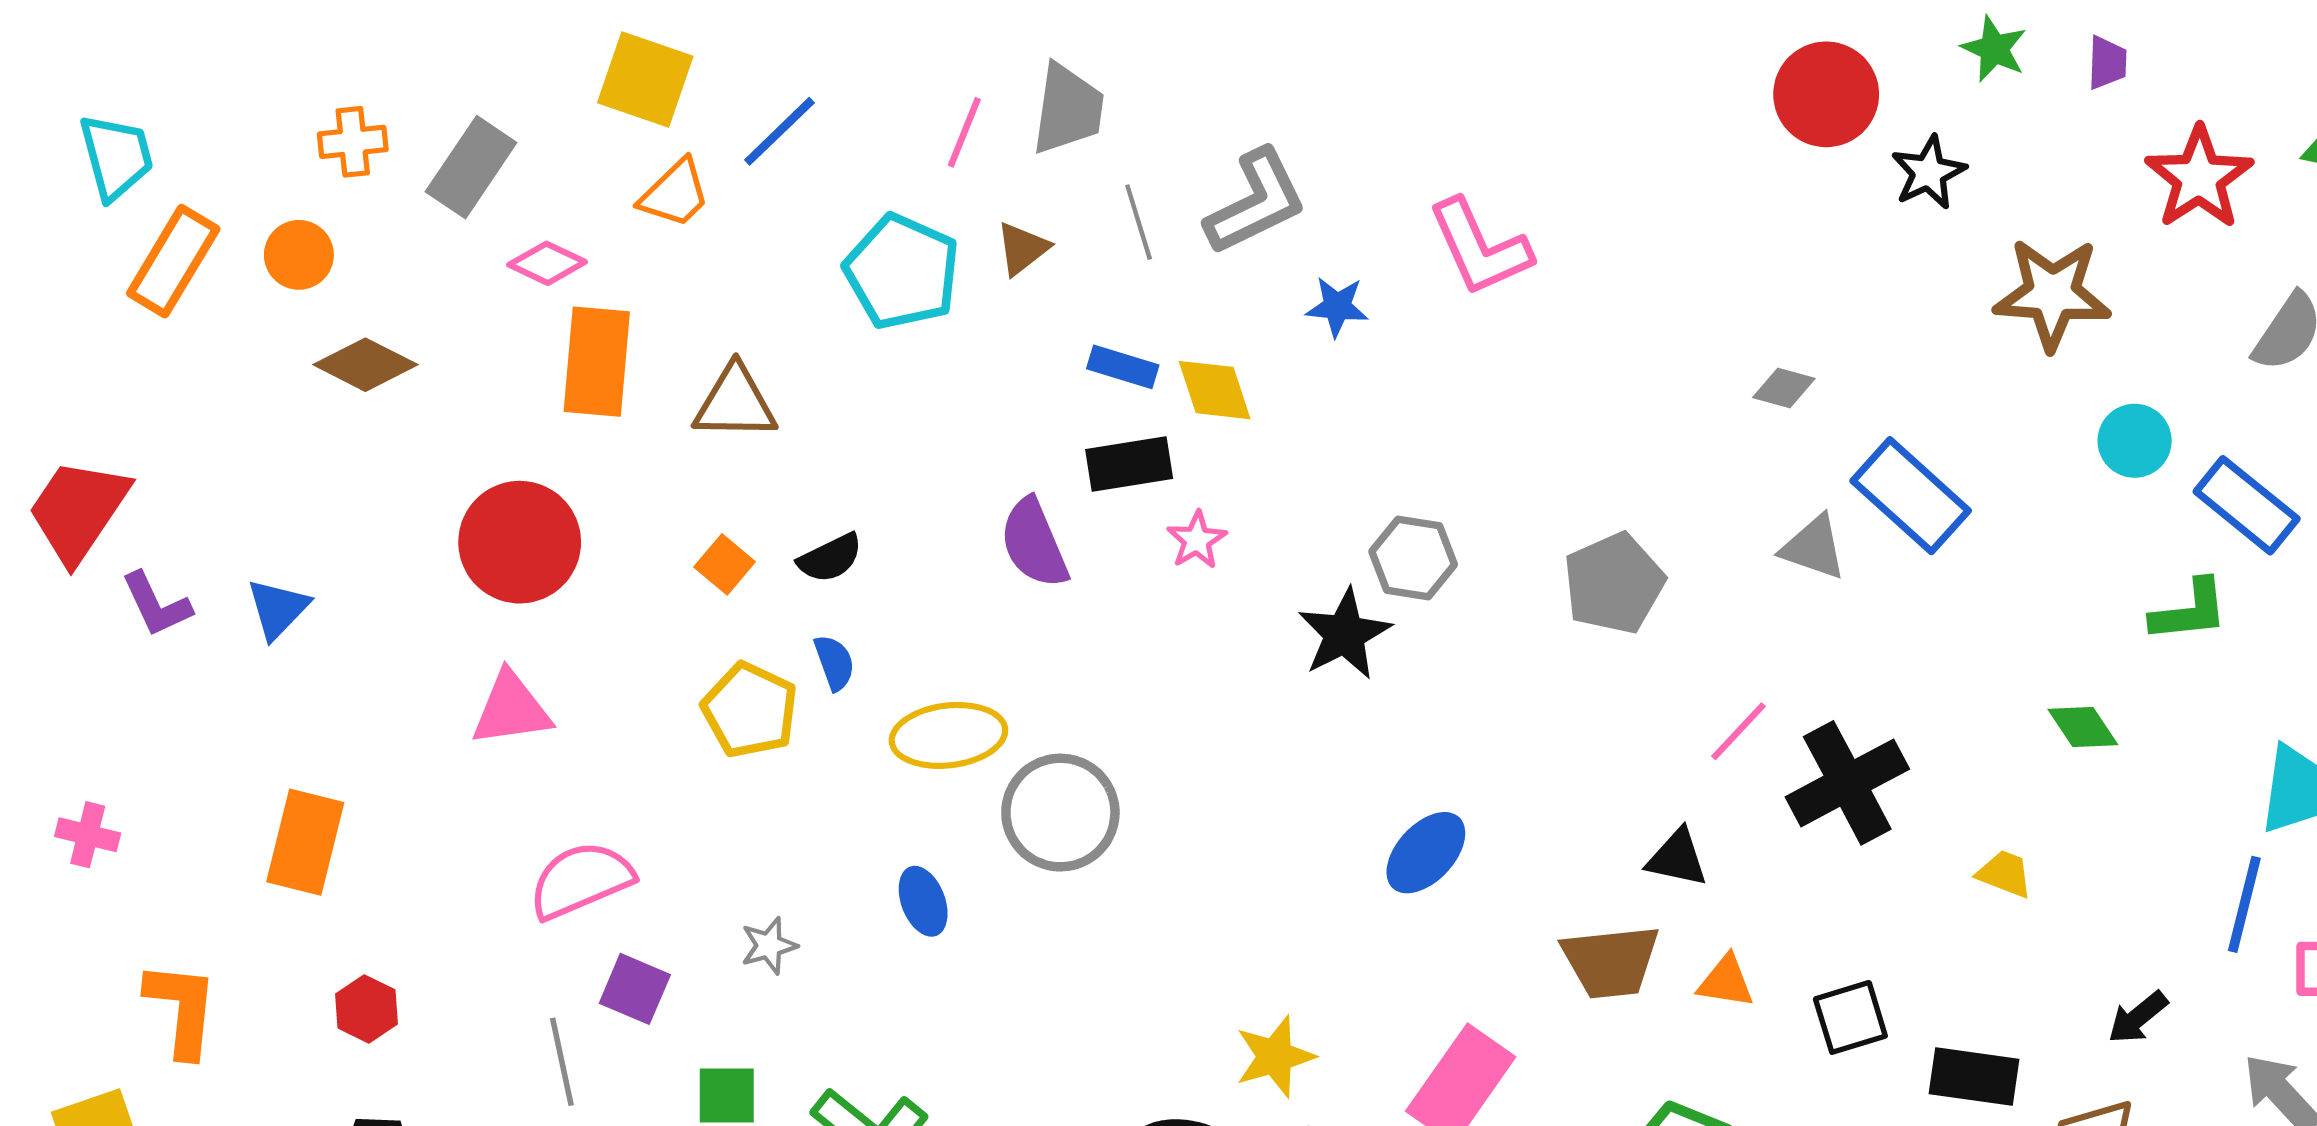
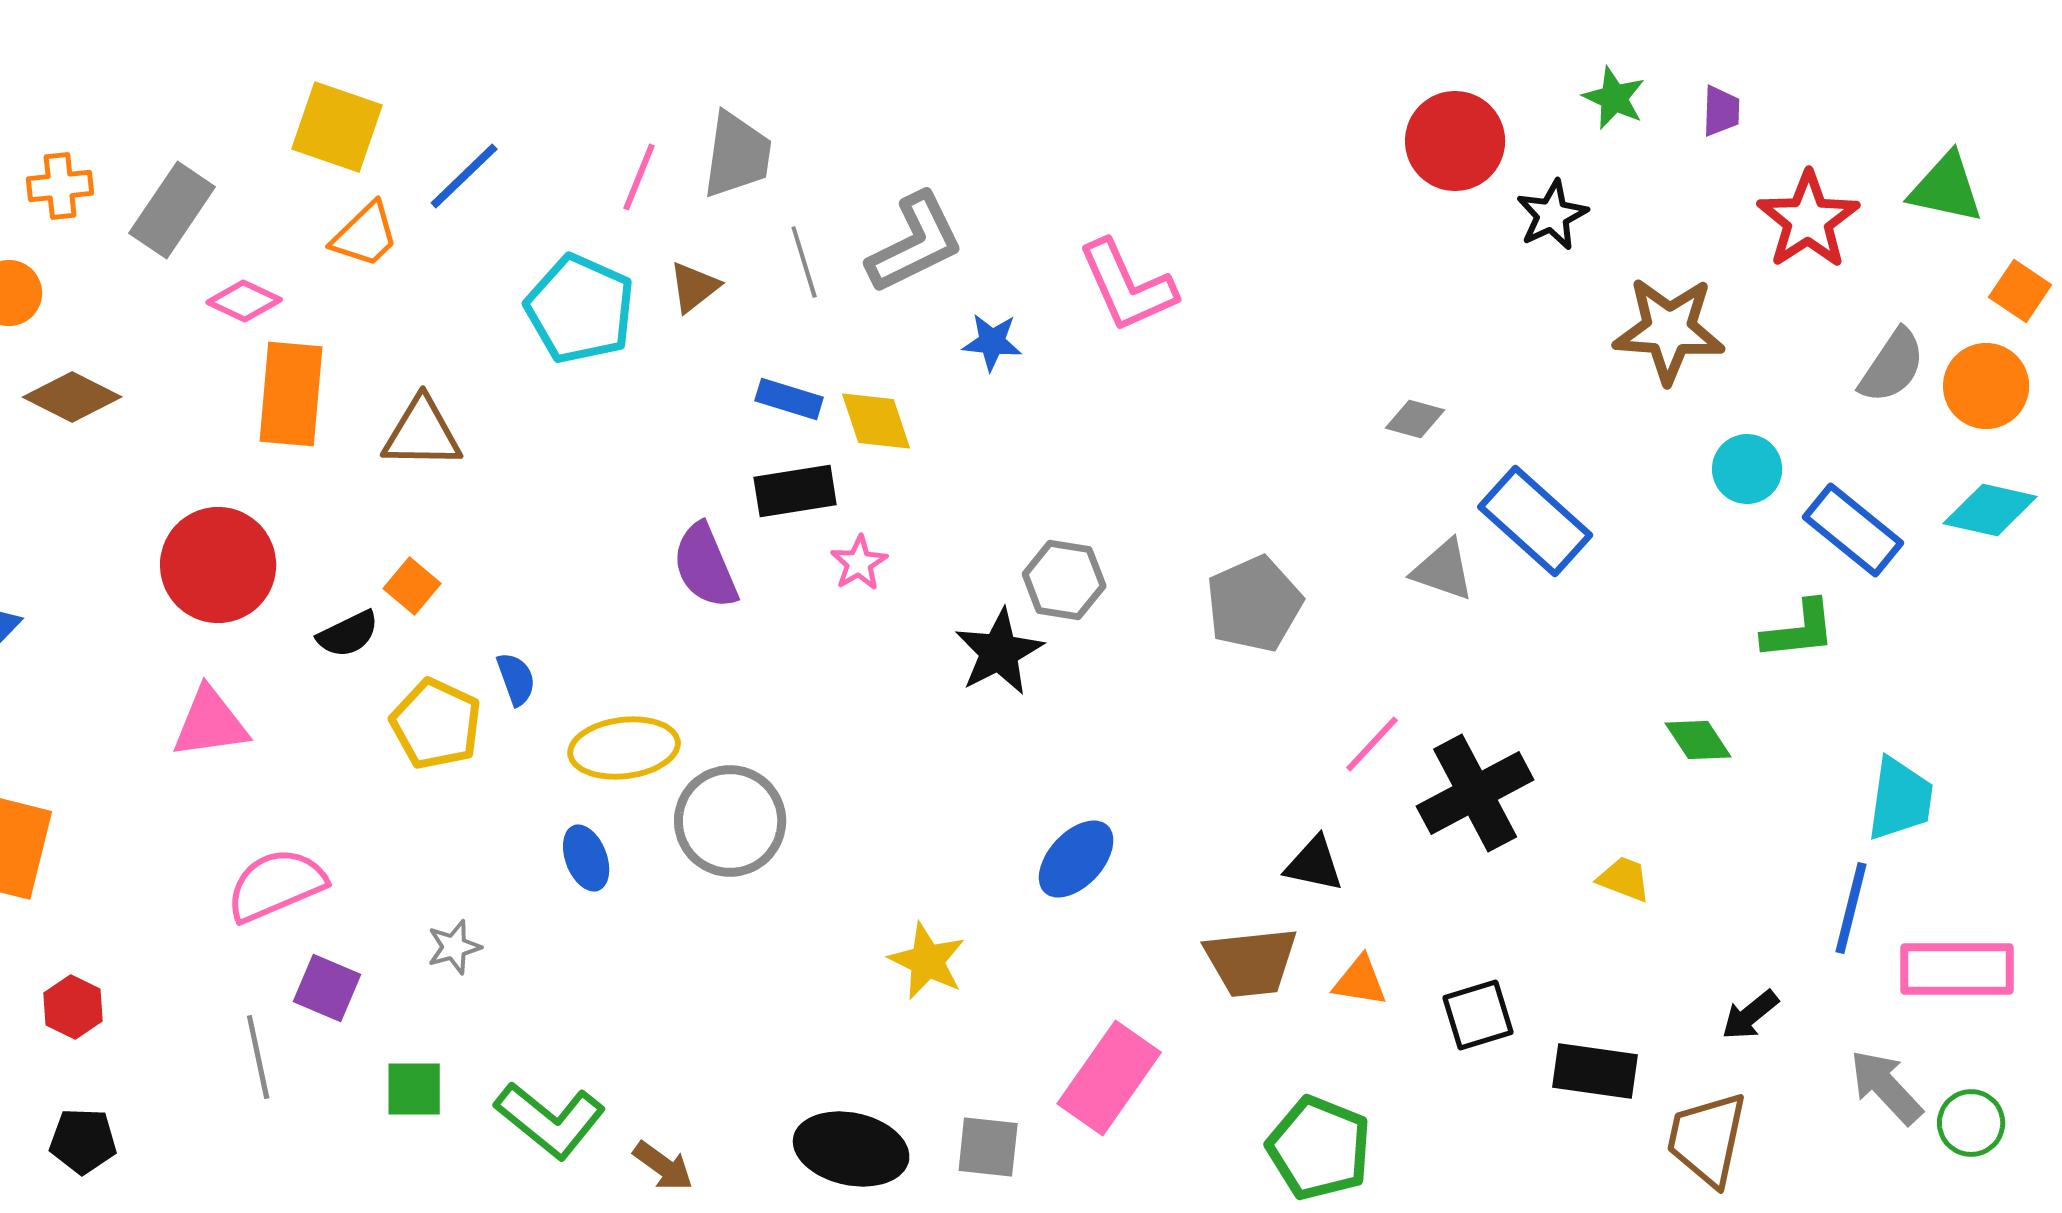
black semicircle: (830, 558) -> (348, 634), moved
blue ellipse: (923, 901) -> (586, 858), moved
yellow star: (1275, 1057) -> (927, 961), moved, turned -30

